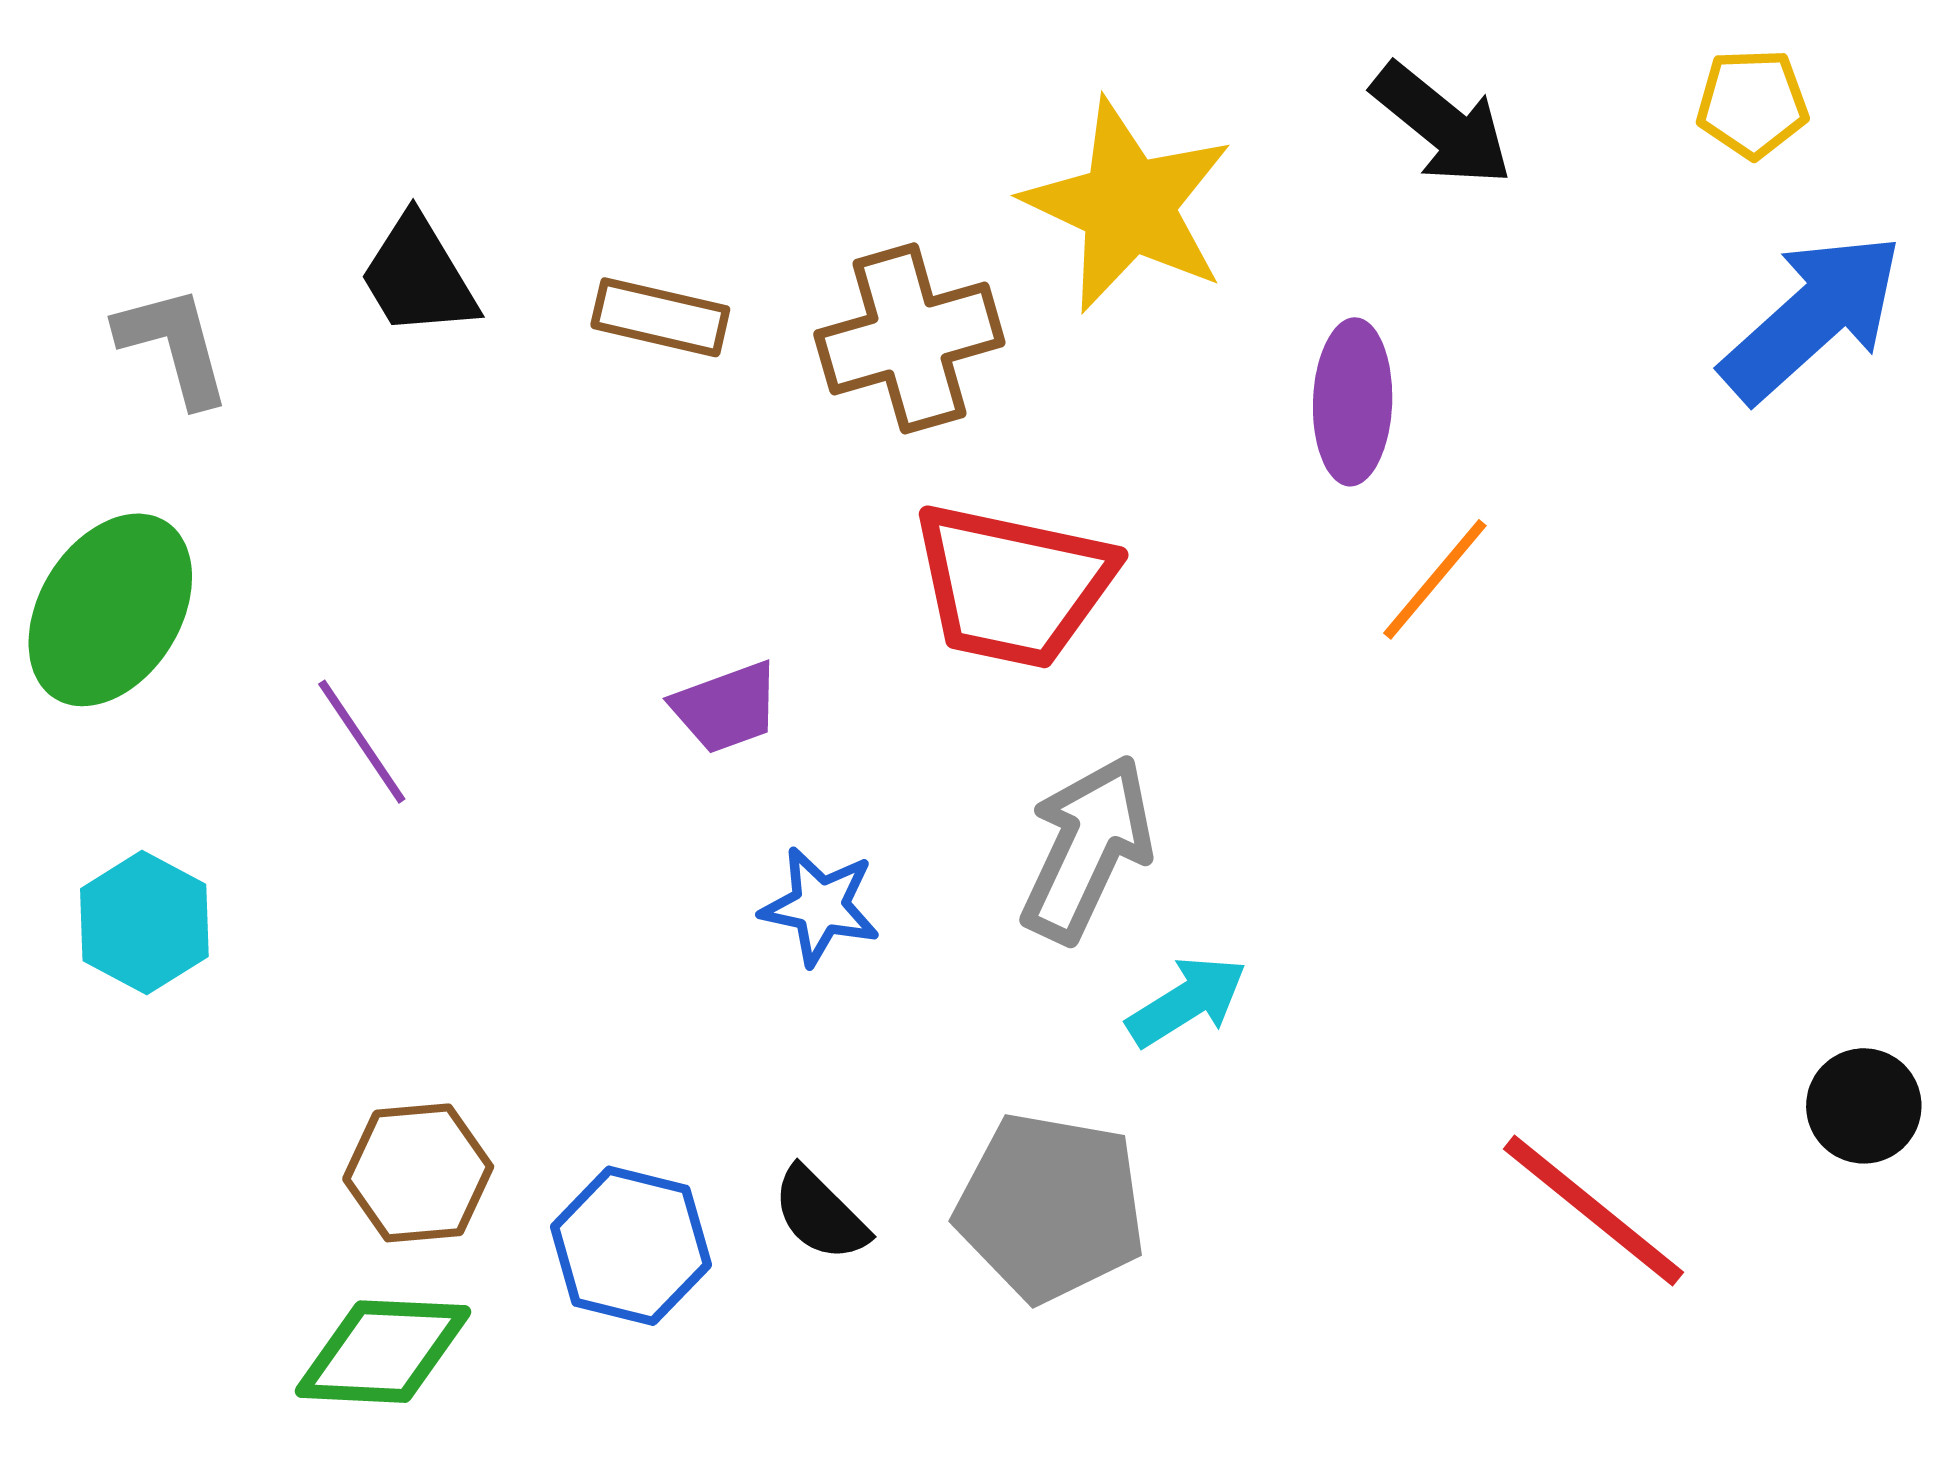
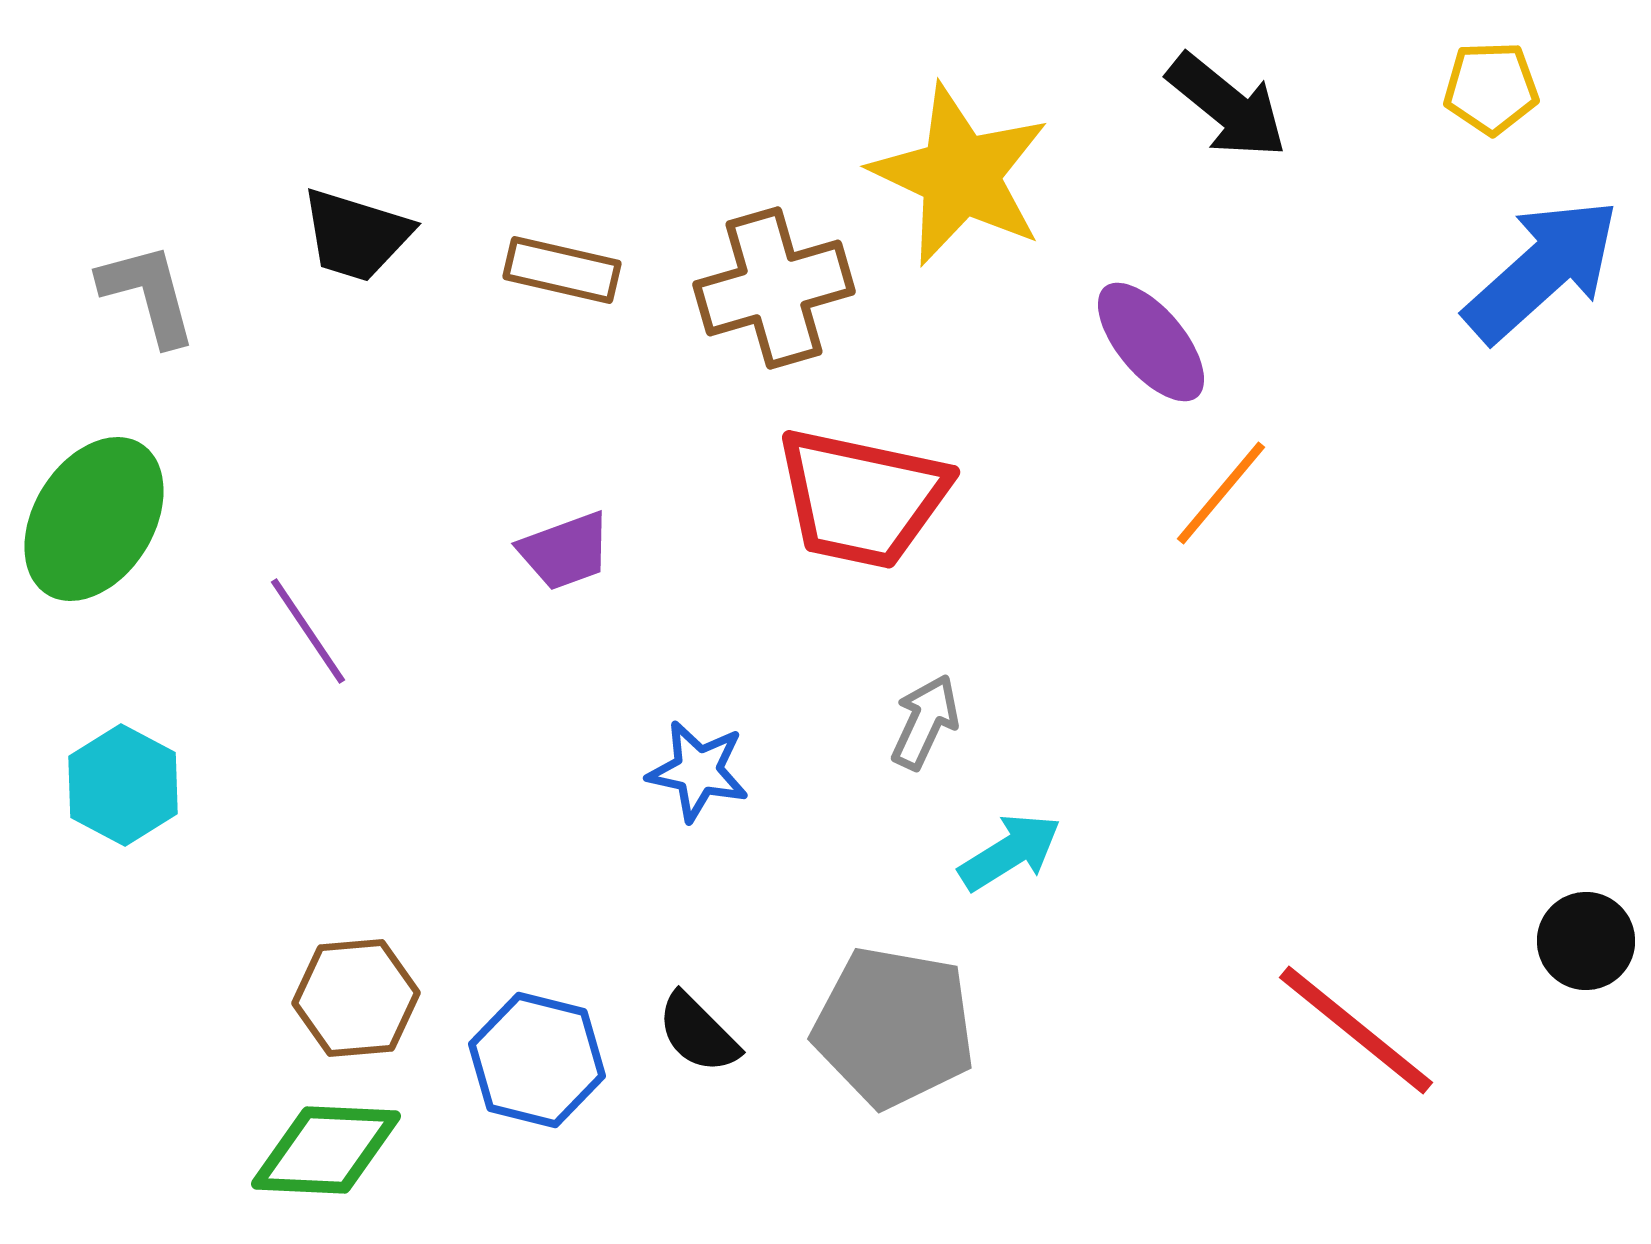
black trapezoid: (418, 276) -> (356, 235), turned -42
purple ellipse: (1353, 402) -> (1151, 342), turned -42
purple trapezoid: (726, 707) -> (565, 551), moved
gray arrow: (1087, 849) -> (925, 722), size x0.6

